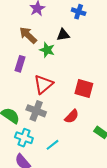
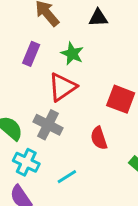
green star: (47, 50) -> (72, 54), moved
red semicircle: (72, 116) -> (99, 138), turned 112

